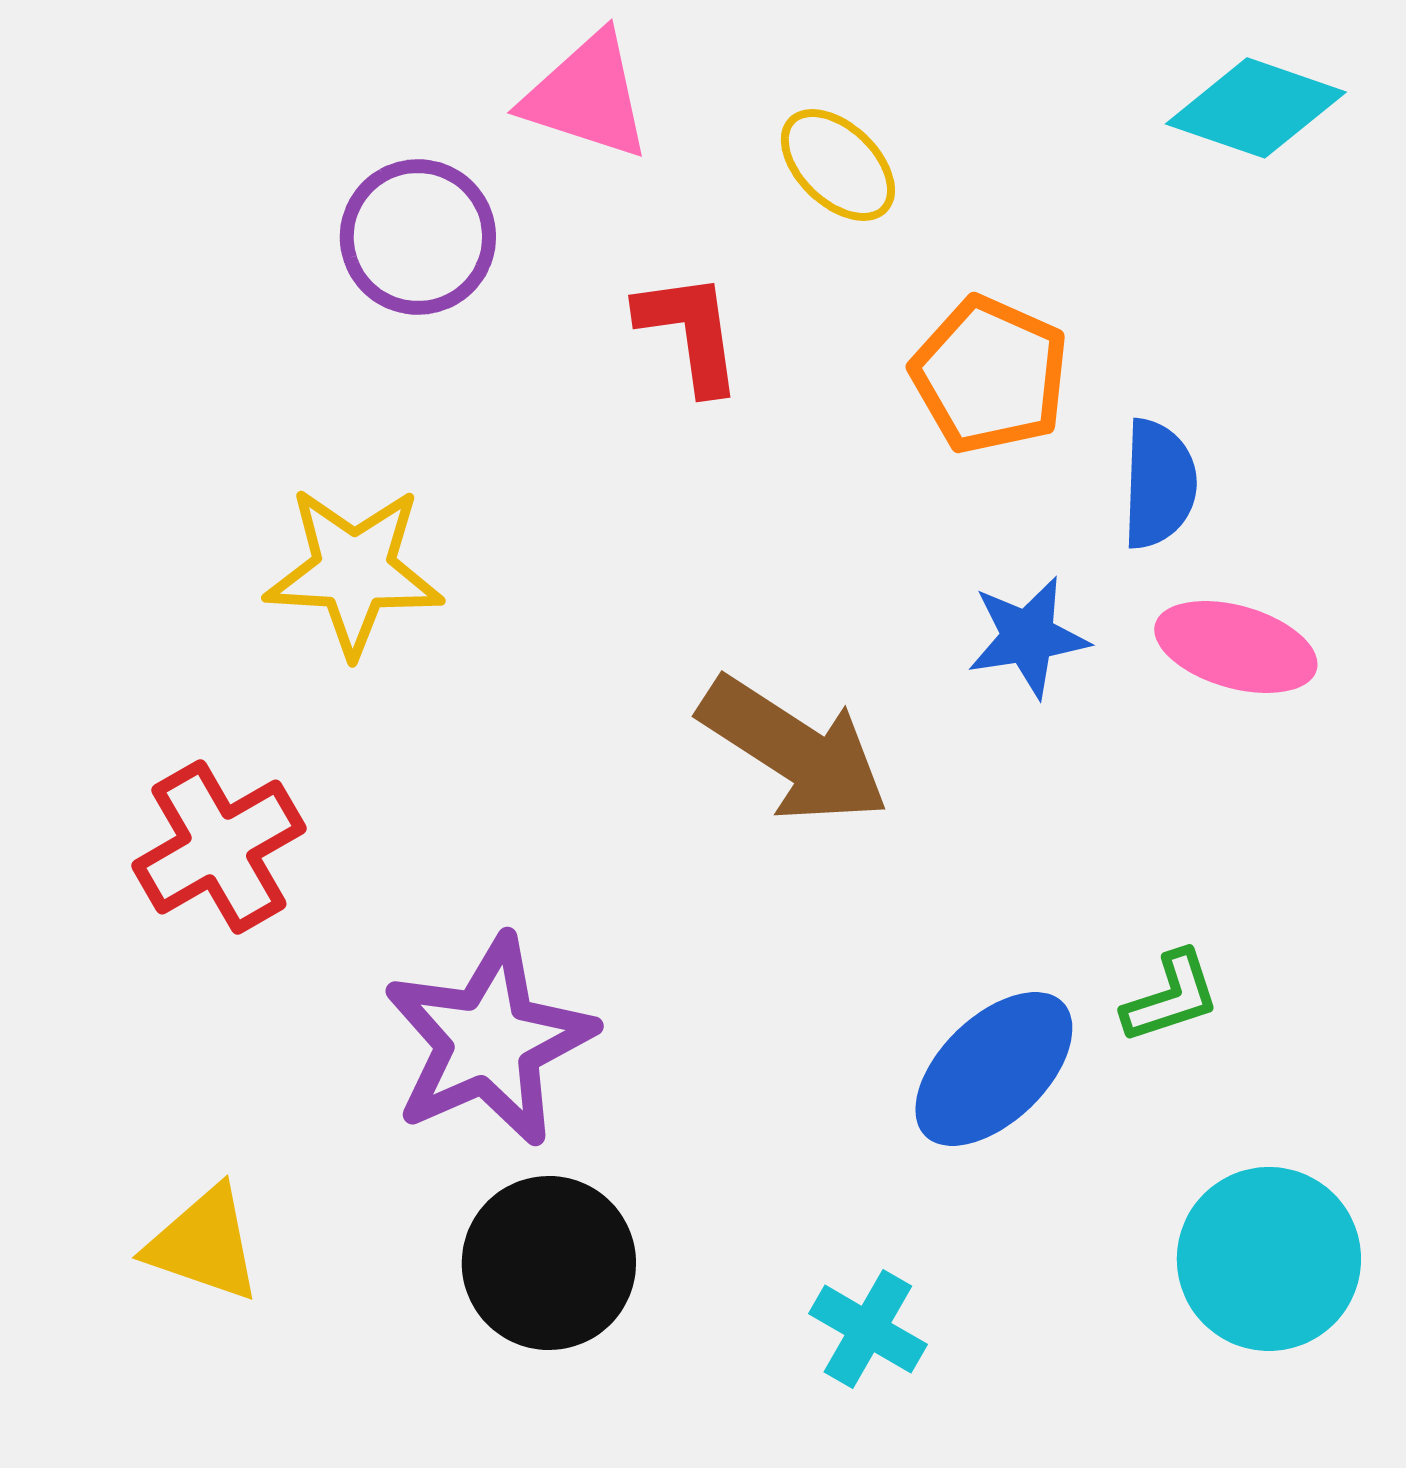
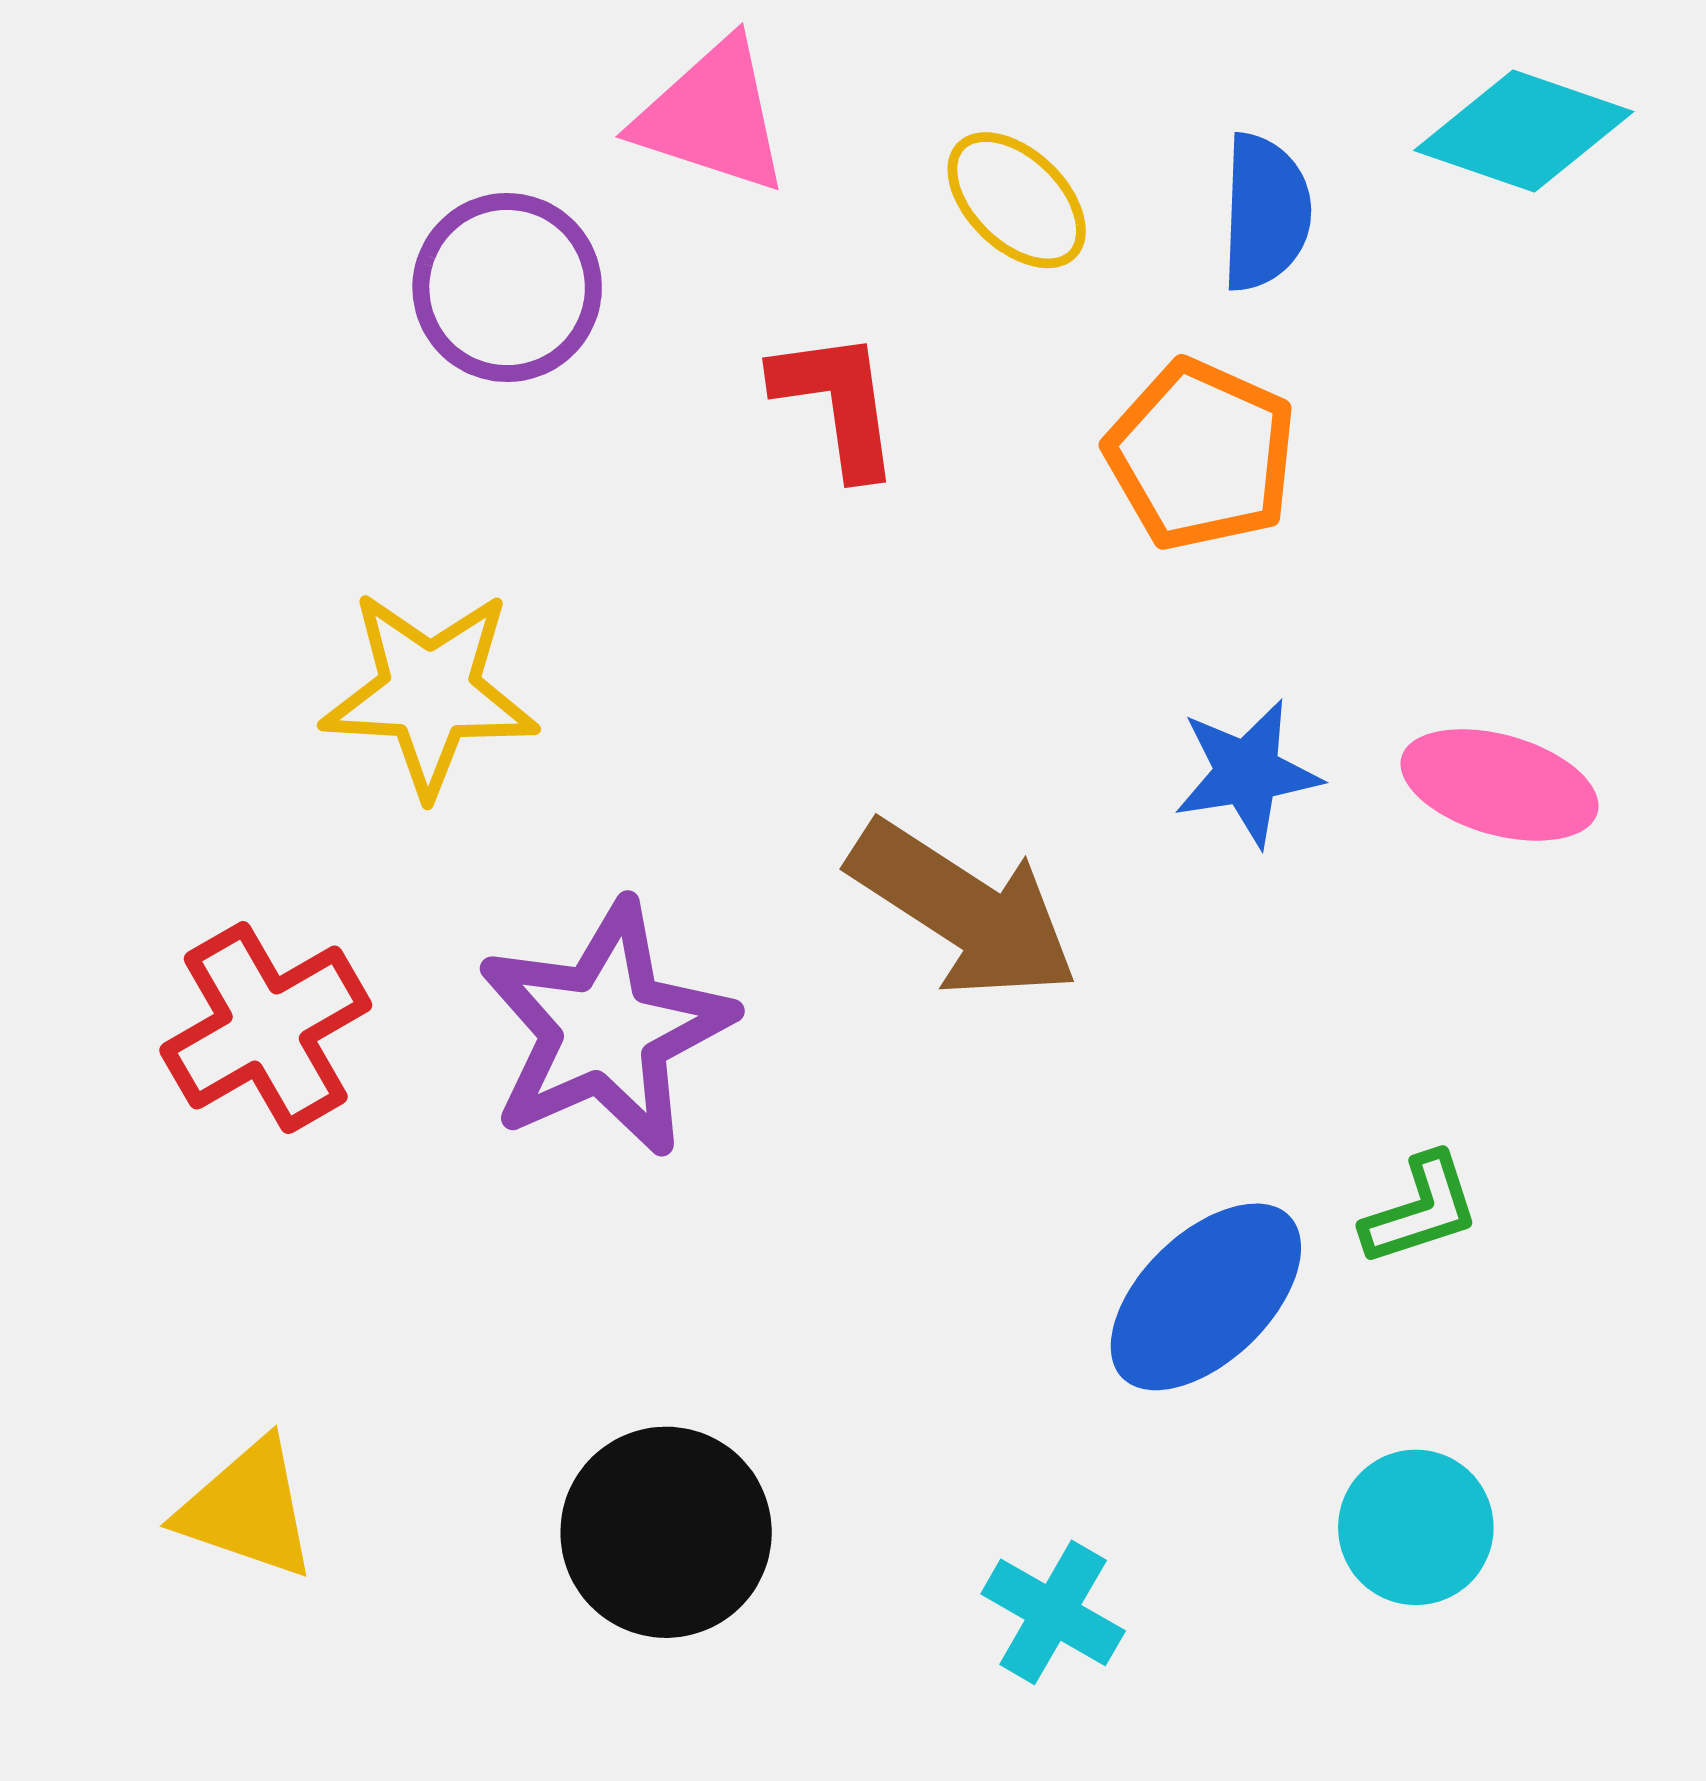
blue semicircle: (1159, 484) -> (1265, 212), moved
purple star: (489, 1041) -> (605, 1029), moved
cyan circle: (1269, 1259) -> (1416, 1527), moved, size x0.7

